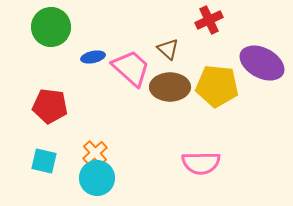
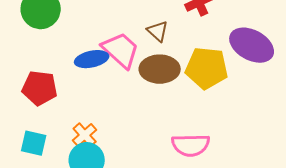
blue ellipse: (93, 57) -> (92, 59), moved, size x1.4

